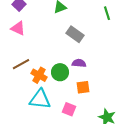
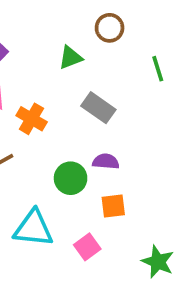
orange cross: (39, 75) -> (32, 119), moved
pink square: (69, 109) -> (87, 247), turned 32

